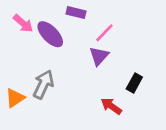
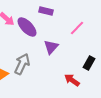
pink line: (104, 33) -> (77, 28), moved
purple triangle: (99, 56) -> (51, 47), moved

